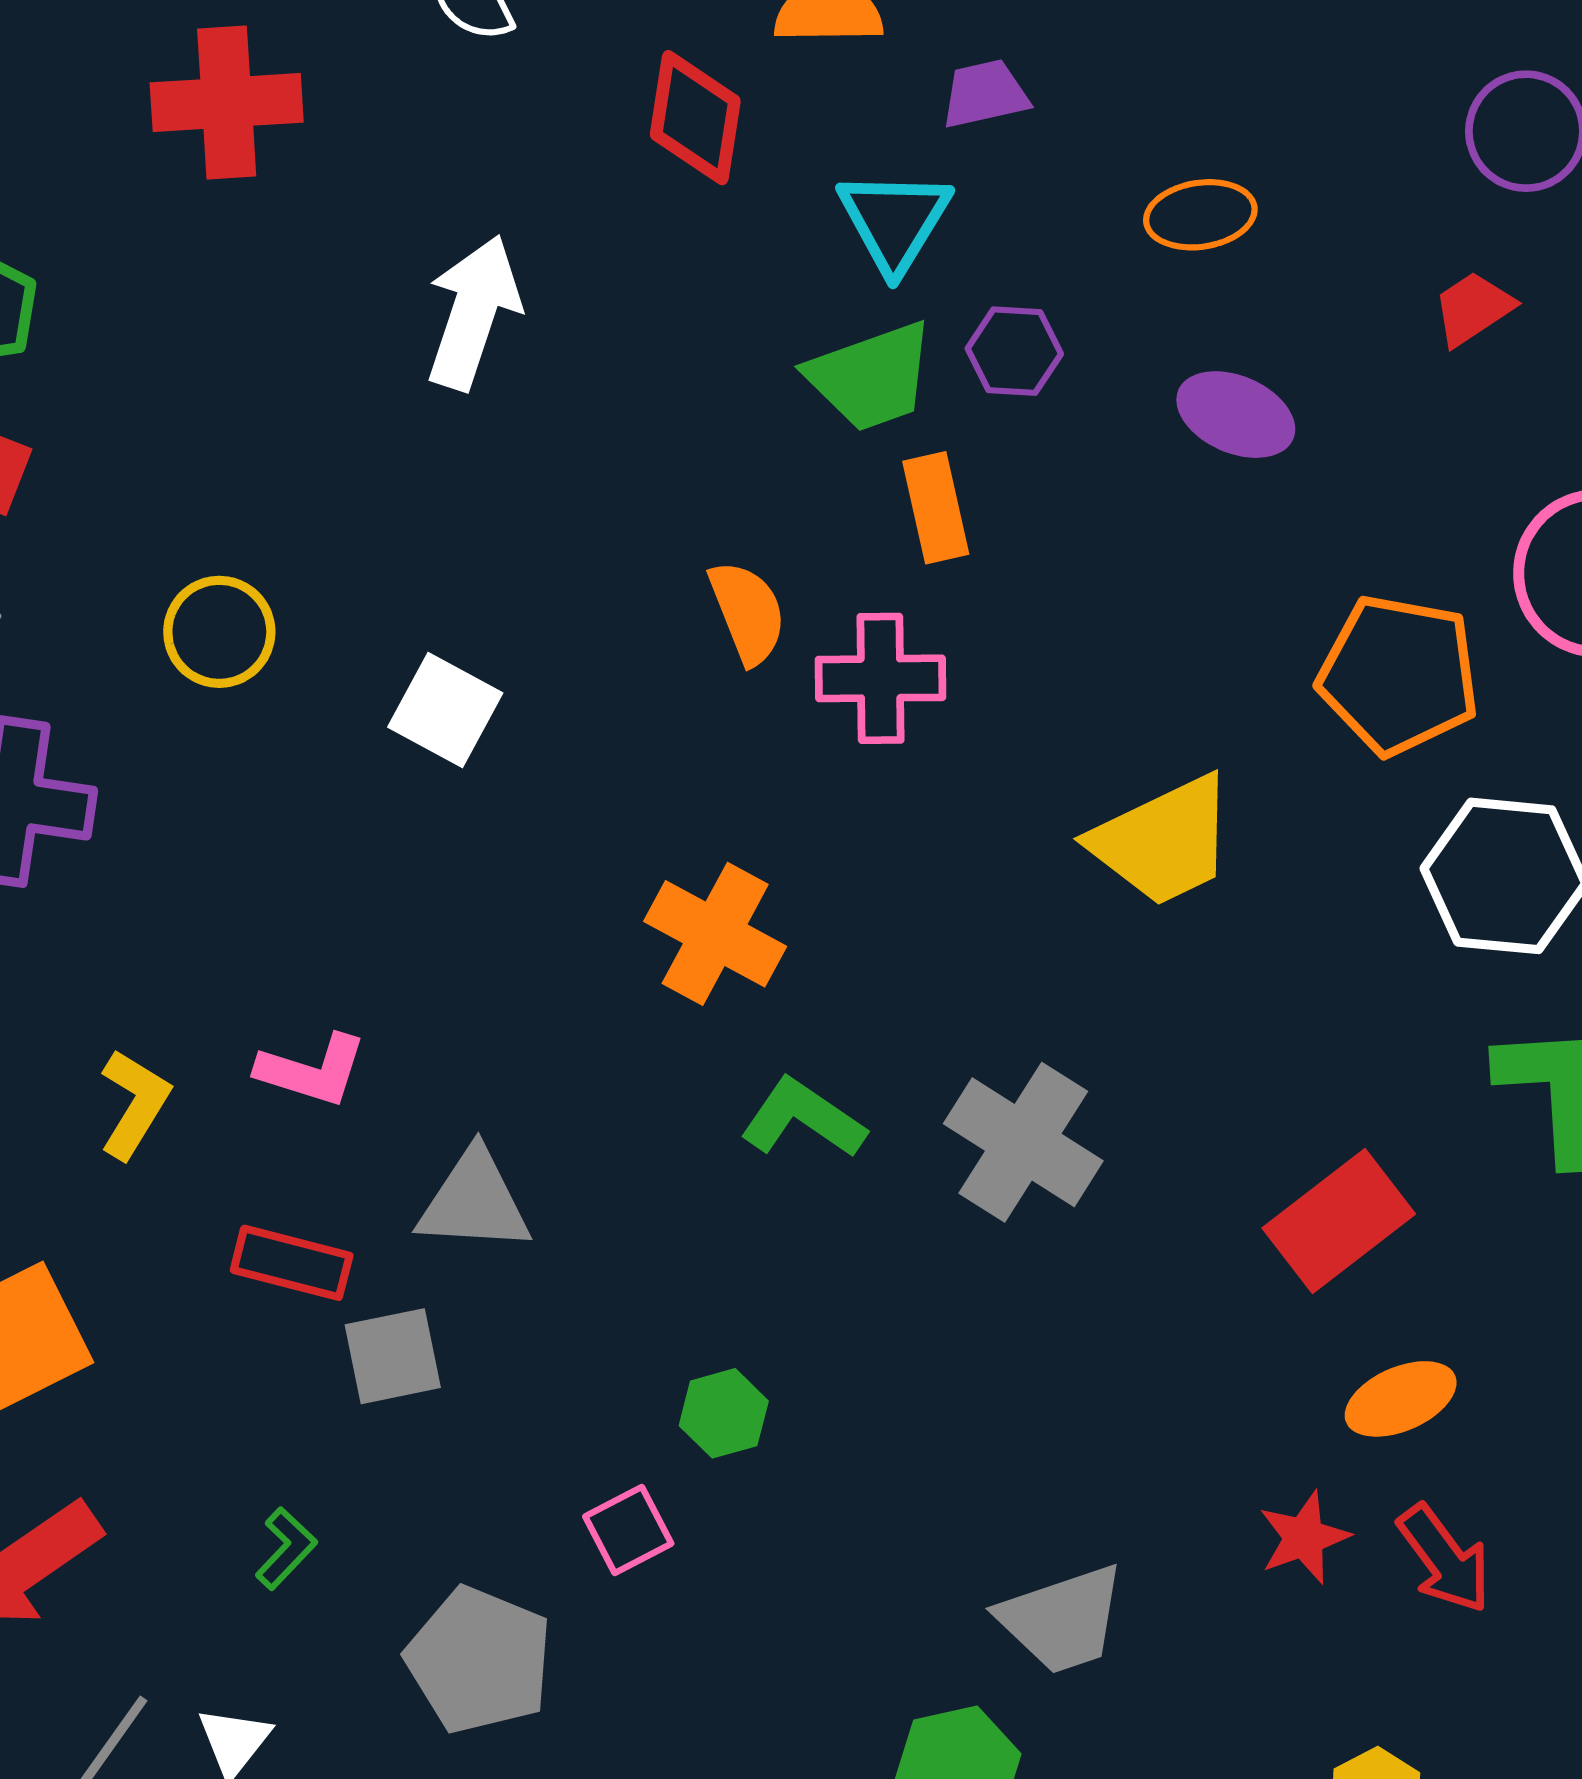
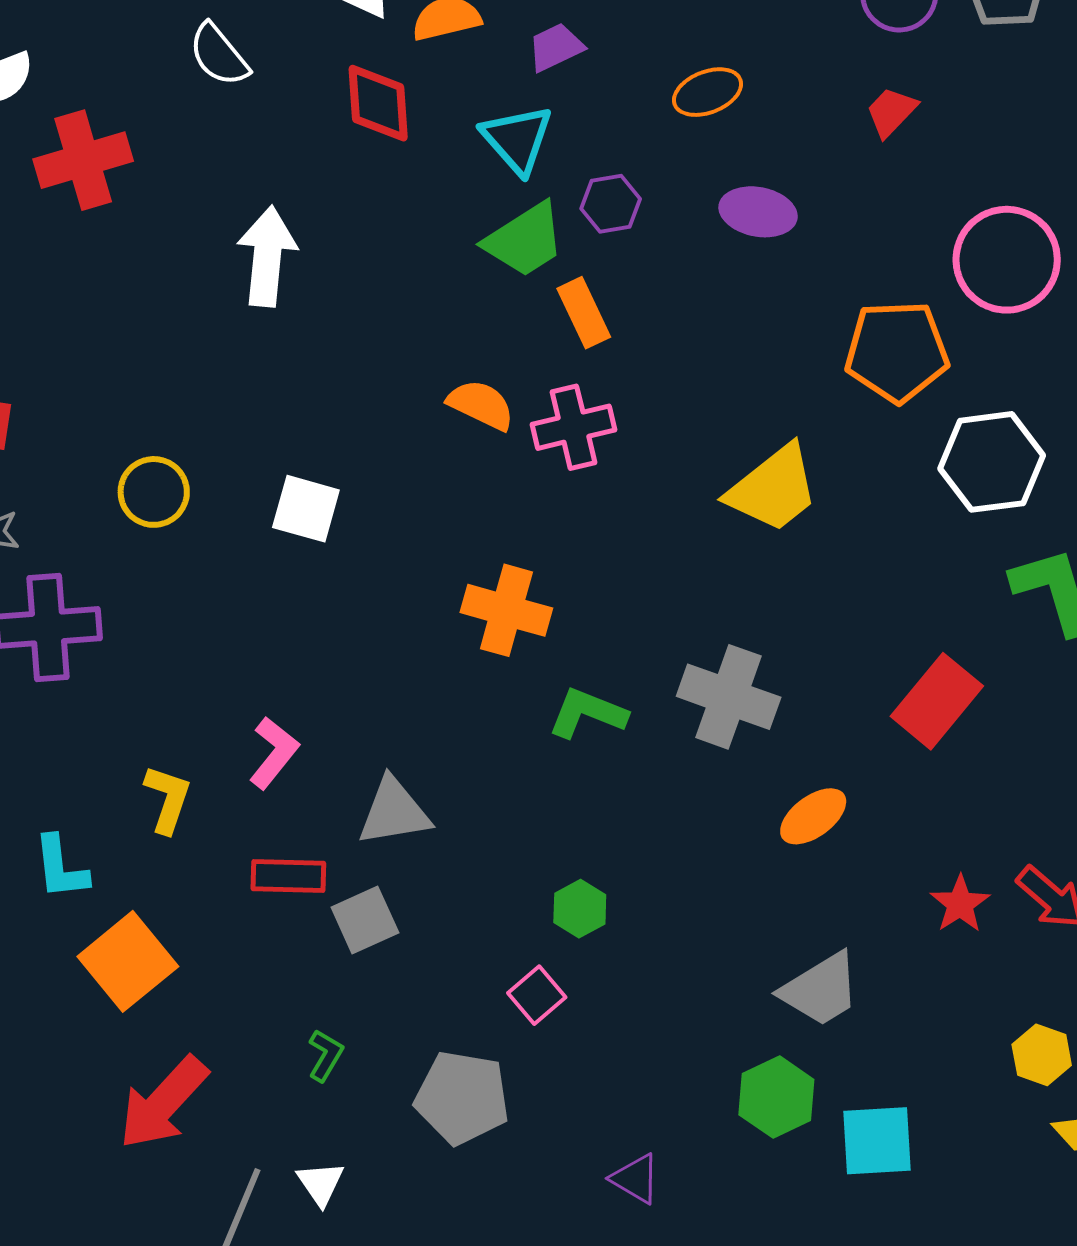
orange semicircle: (747, 612) -> (481, 405), turned -30
pink L-shape: (312, 1070) -> (274, 753), turned -56
orange ellipse: (1401, 1399) -> (813, 816), moved

